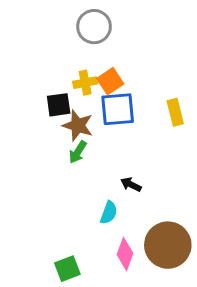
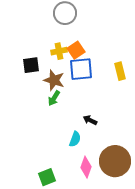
black square: (59, 105) -> (31, 65), moved

